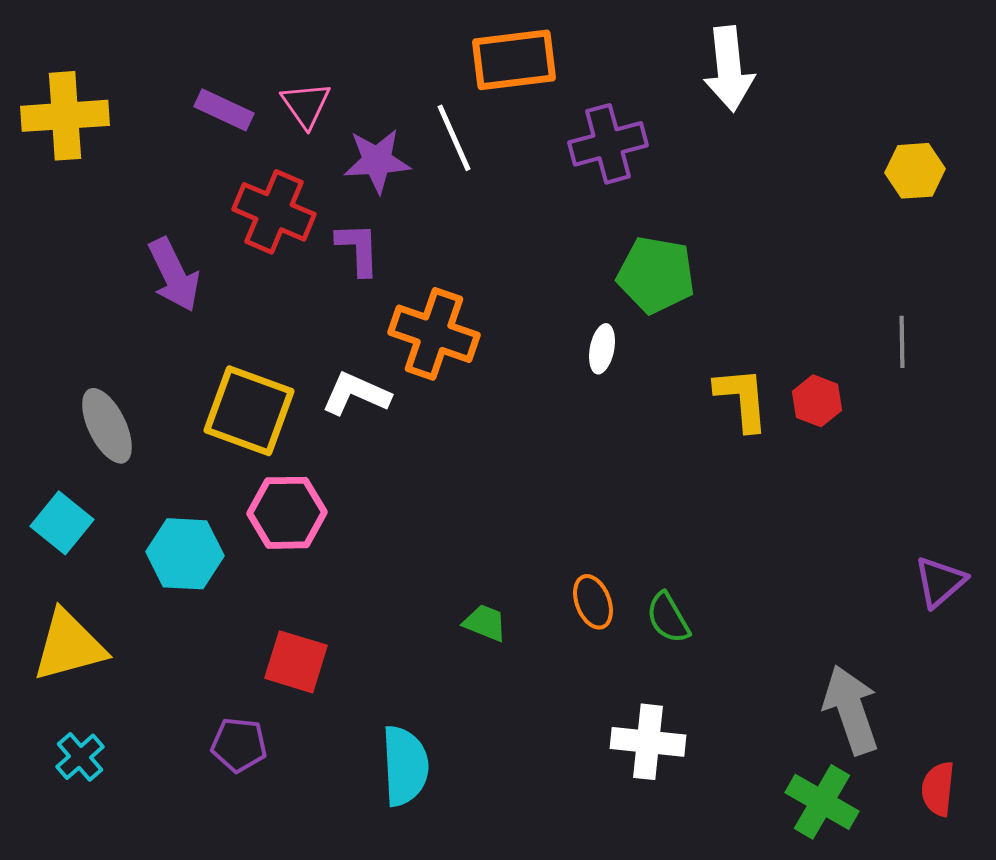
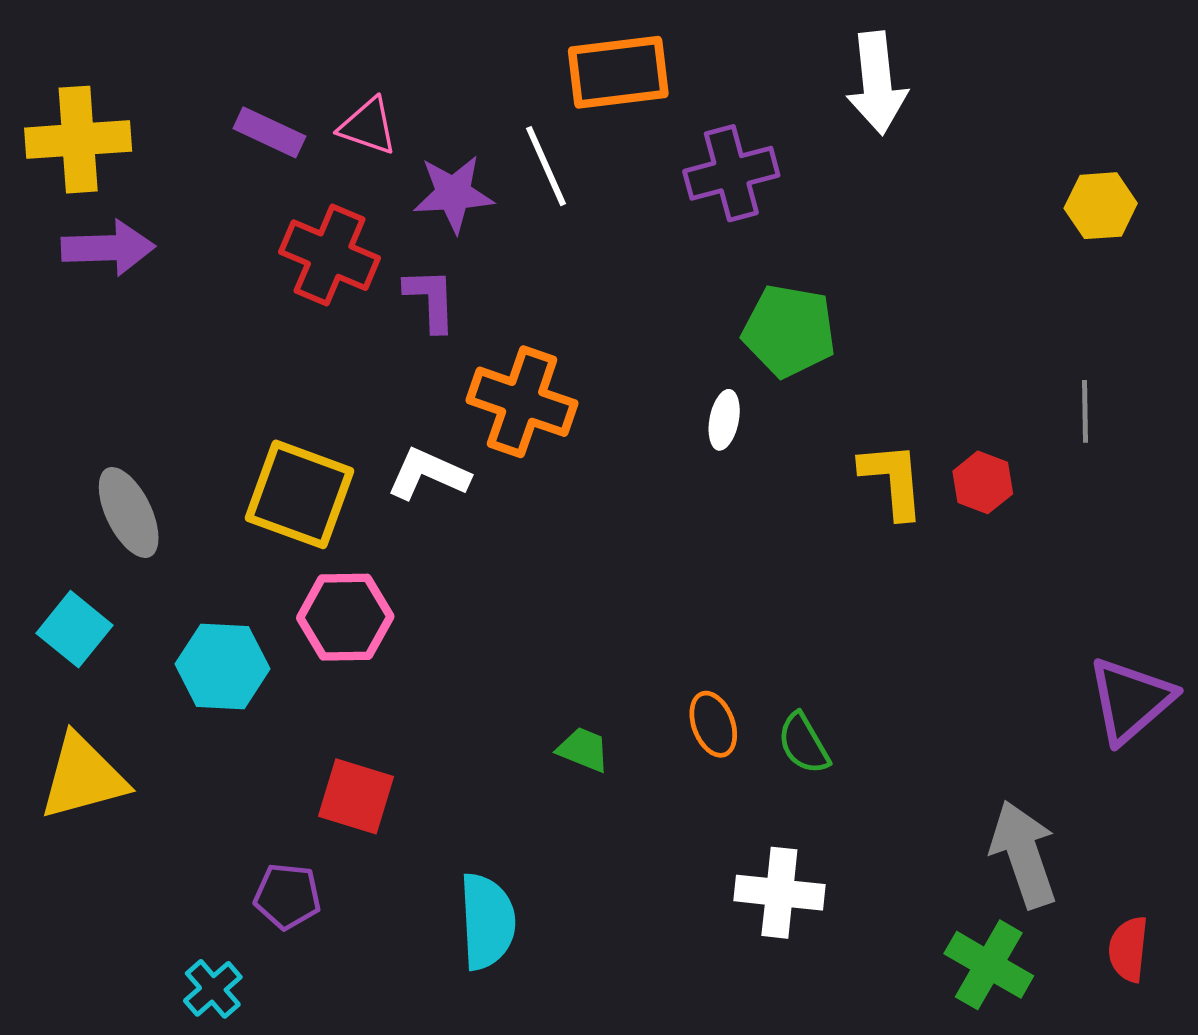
pink triangle: (306, 105) -> (368, 126), turned -36
purple arrow: (174, 275) -> (108, 248), moved, turned -66
purple triangle: (940, 582) -> (1131, 700), size x1.4
cyan cross: (80, 757) -> (213, 989), moved

